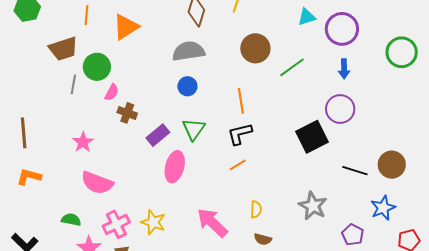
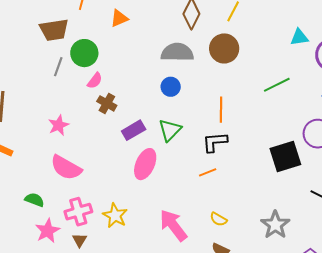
orange triangle: (126, 27) -> (119, 18), size x0.7
brown circle: (255, 48) -> (224, 48), moved
yellow semicircle: (256, 209) -> (219, 219), turned 108

